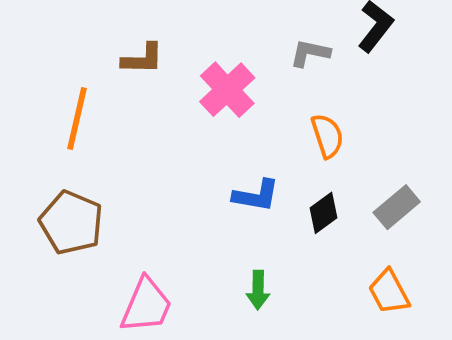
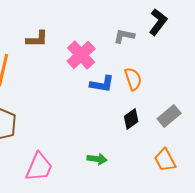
blue L-shape: (256, 196) -> (102, 84), moved
green arrow: (258, 290) -> (97, 159), turned -84

